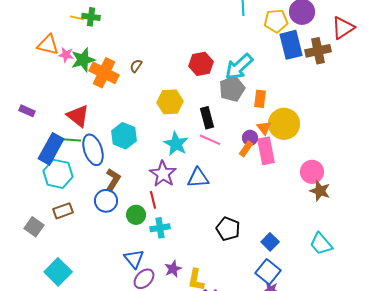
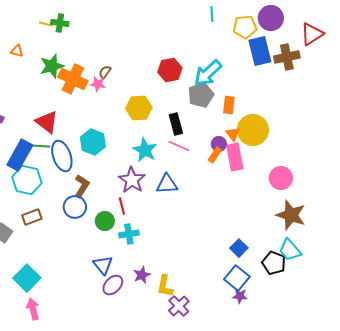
orange triangle: (48, 45) -> (17, 51), size x0.6
pink star: (66, 55) -> (98, 84), moved
brown star: (320, 191) -> (291, 215), moved, size x1.4
black pentagon: (228, 229) -> (274, 263), moved

